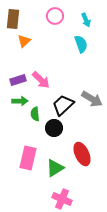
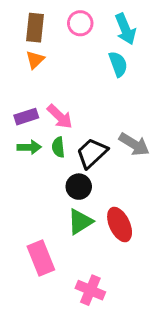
brown rectangle: (13, 19) -> (35, 28), moved
cyan arrow: (86, 20) -> (125, 29), size x1.5
green semicircle: (35, 114) -> (58, 147), moved
pink rectangle: (28, 158) -> (41, 258), moved, turned -35
green triangle: (55, 168) -> (80, 222), moved

